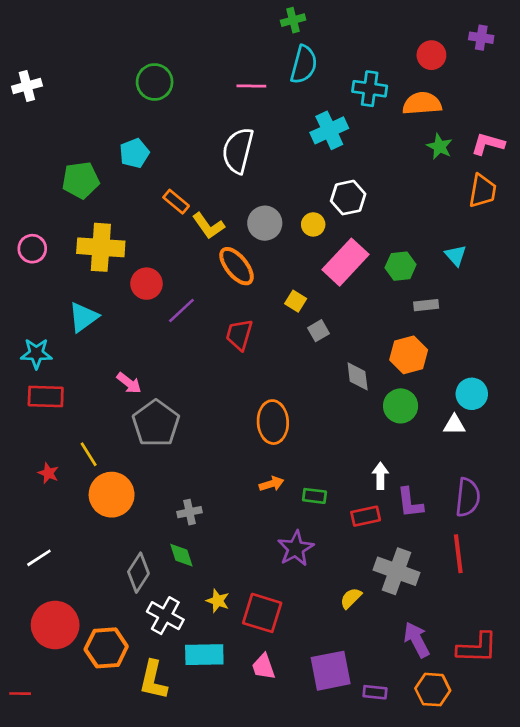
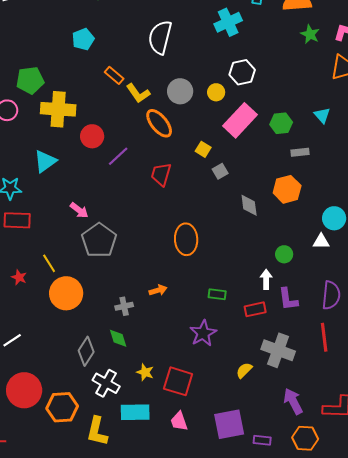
green pentagon: (81, 180) -> (30, 80), moved
green circle: (401, 406) -> (284, 254), moved, size x0.7
orange arrow: (272, 484) -> (158, 290), moved

